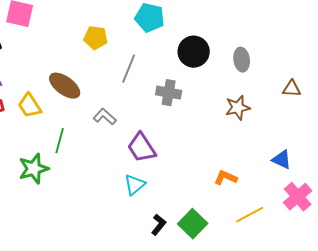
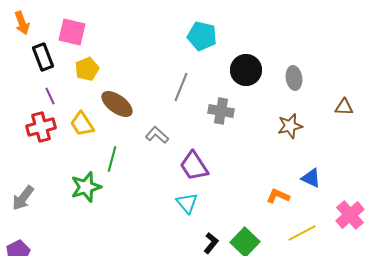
yellow pentagon: (96, 38) -> (87, 69), moved, turned -30
blue triangle: (282, 160) -> (311, 178), moved
cyan triangle: (135, 185) -> (187, 203), turned -30

